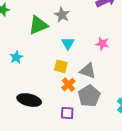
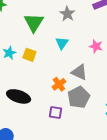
gray star: (62, 15) -> (67, 14), moved
green triangle: (38, 25) -> (34, 23), turned -40
yellow square: (61, 66) -> (29, 55), moved

